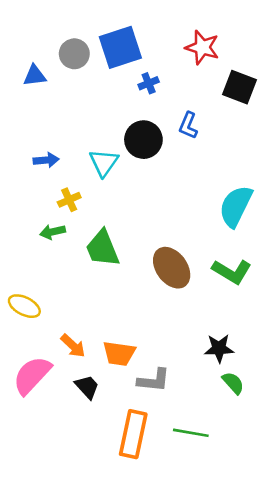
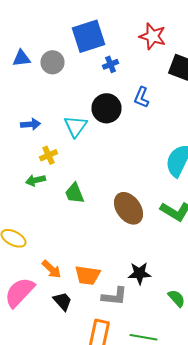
gray circle: (74, 54) -> (52, 62), moved
green trapezoid: (102, 248) -> (74, 193), size x0.7
black star: (219, 348) -> (140, 273), moved

